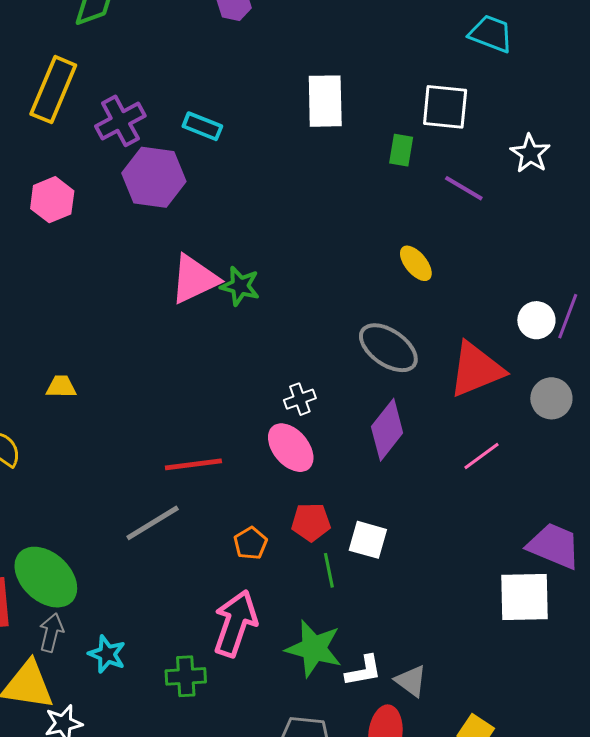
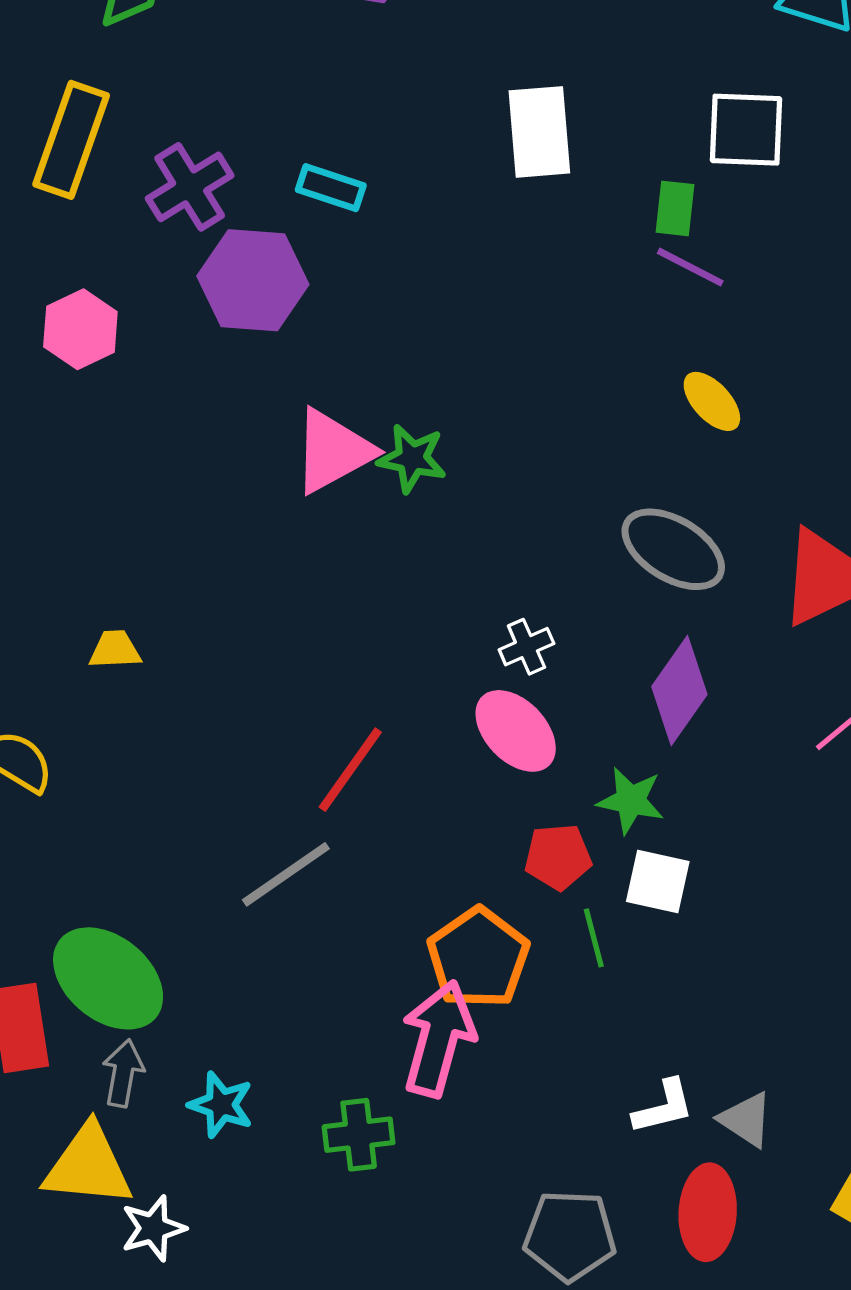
purple line: (464, 188) -> (690, 267), moved
red line: (193, 464) -> (350, 770), turned -44
orange pentagon: (250, 543) -> (478, 958), moved, size x1.8
green star: (314, 649) -> (631, 800), moved, size x0.7

